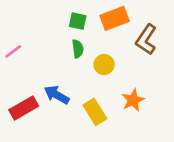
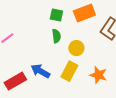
orange star: (133, 100) -> (98, 75), turned -30
yellow rectangle: (95, 112) -> (69, 71), moved, turned 60

